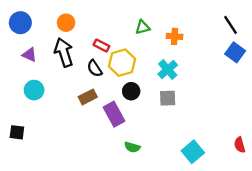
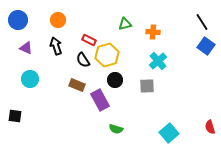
black arrow: (64, 52) -> (56, 46), size x0.7
cyan cross: (168, 70) -> (158, 61), moved
brown rectangle: (88, 97) -> (77, 85), turned 49

